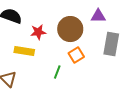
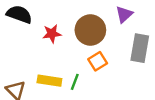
purple triangle: (98, 16) -> (124, 14), turned -42
yellow rectangle: (24, 51) -> (49, 81), moved

